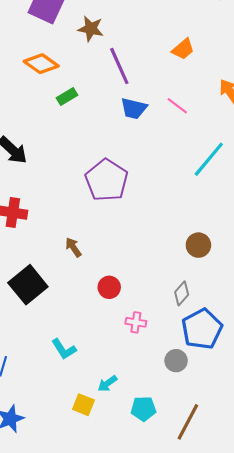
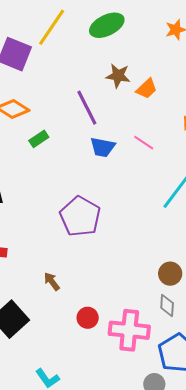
brown star: (91, 29) -> (118, 76), moved
gray diamond: (182, 293) -> (167, 306), moved, turned -35
pink cross: (136, 322) -> (129, 330), moved, size x2.0

